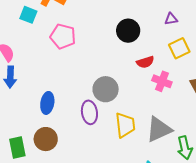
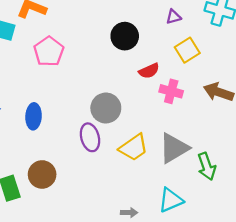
pink pentagon: (63, 36) -> (49, 51), turned 30
blue ellipse: (47, 103) -> (34, 116), moved
yellow trapezoid: (125, 125) -> (134, 148), turned 68

